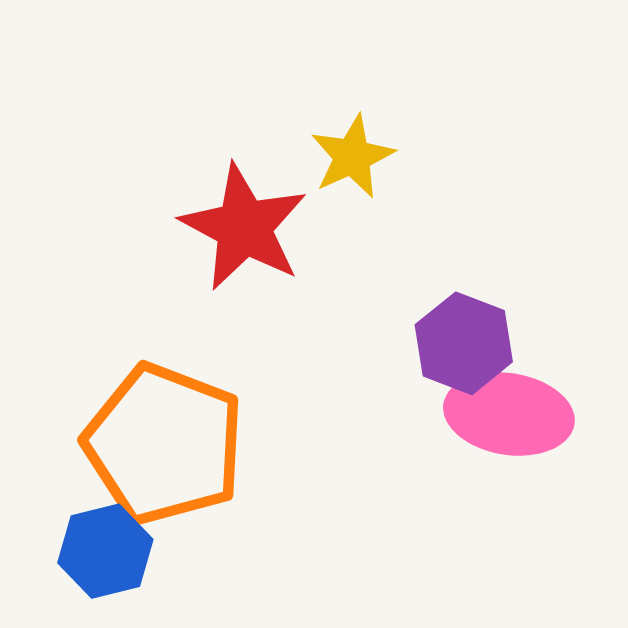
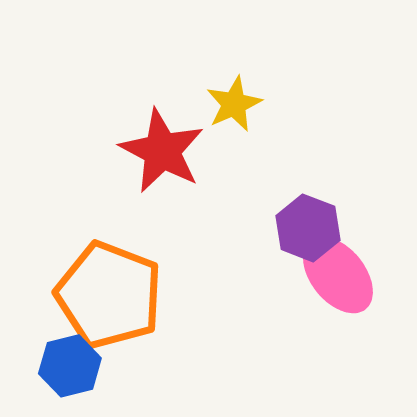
pink ellipse: (509, 414) -> (338, 275), turned 42

